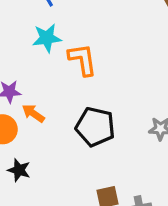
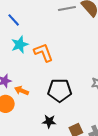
black star: (19, 170) -> (49, 121), moved

